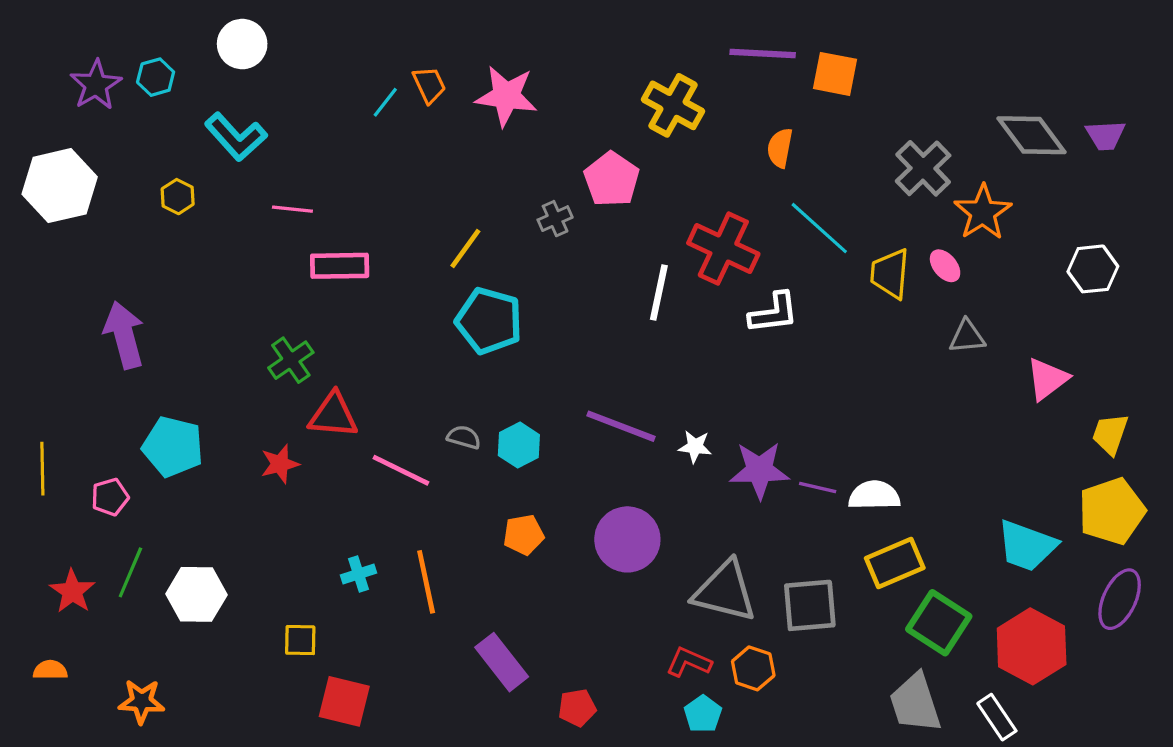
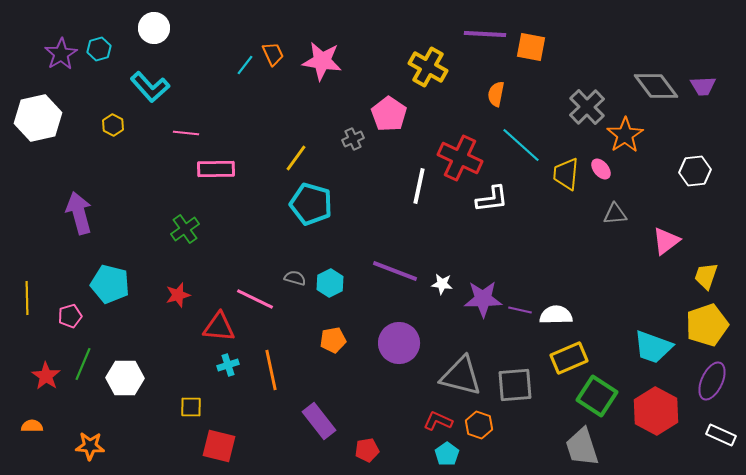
red triangle: (333, 415) -> (219, 327), moved
white rectangle: (997, 717) -> (721, 435), moved, turned -32

